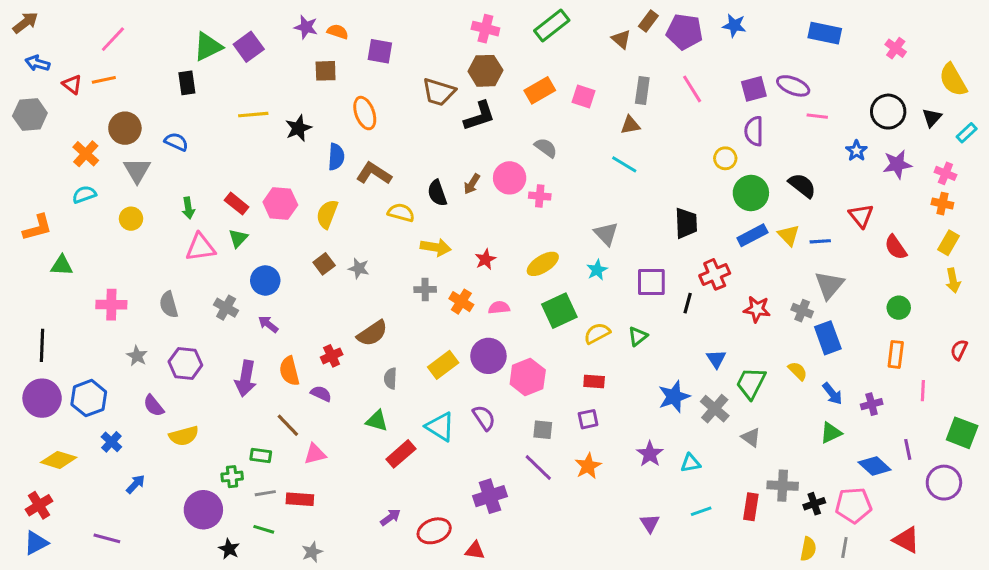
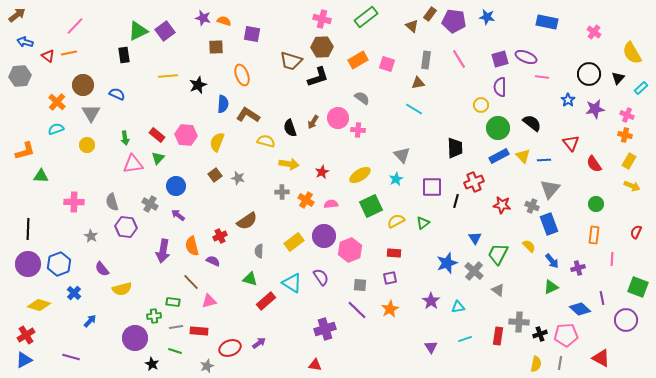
yellow arrow: (953, 280) -> (632, 186), turned -56
purple hexagon: (185, 363) -> (126, 227), moved
red ellipse: (434, 531) -> (230, 348), moved

